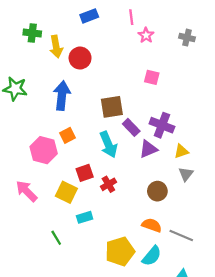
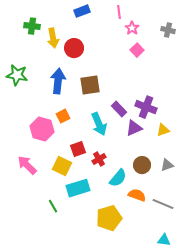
pink square: (152, 77) -> (137, 50), moved, turned 32
brown square: (112, 107) -> (90, 85), moved
gray triangle: (186, 174) -> (167, 165), moved, turned 32
cyan rectangle: (85, 217) -> (78, 188), size x1.6
cyan semicircle: (152, 256) -> (118, 178), moved

